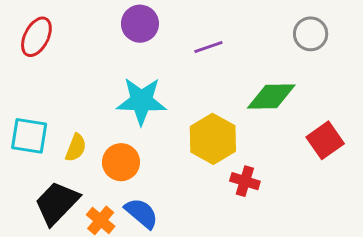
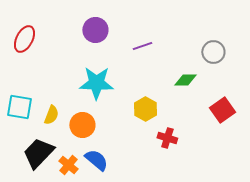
gray circle: (311, 34) -> (213, 52), moved
green diamond: (271, 97) -> (185, 80), size x0.7
yellow hexagon: (213, 139) -> (145, 109), size x0.7

